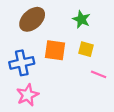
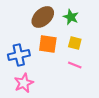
brown ellipse: (32, 19) -> (43, 17), moved
pink line: (99, 74) -> (75, 65), moved

